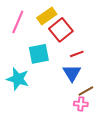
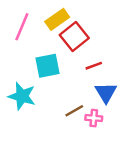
blue triangle: (72, 73) -> (106, 92), moved
brown line: (86, 91) -> (74, 111), moved
pink cross: (81, 104) -> (94, 118), moved

